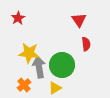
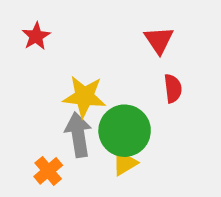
yellow star: (29, 53) -> (84, 96), moved
yellow triangle: (55, 88) -> (125, 163), moved

